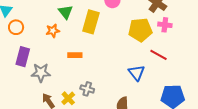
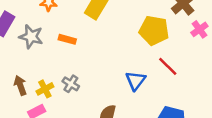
pink cross: (165, 25) -> (199, 29), moved, turned 32
gray star: (41, 73) -> (31, 37), moved

